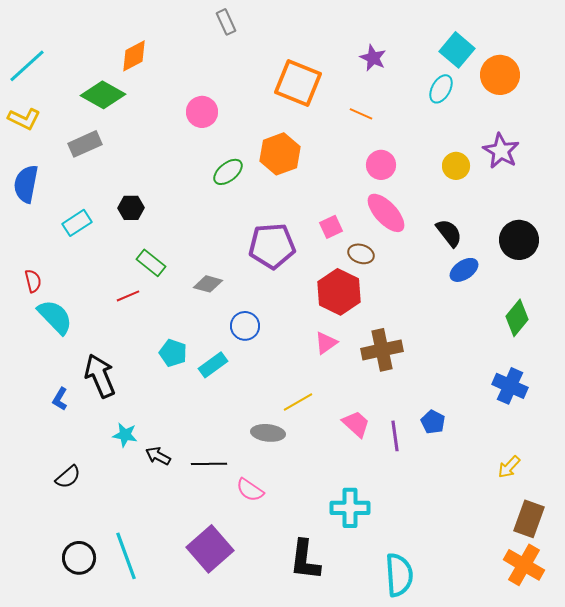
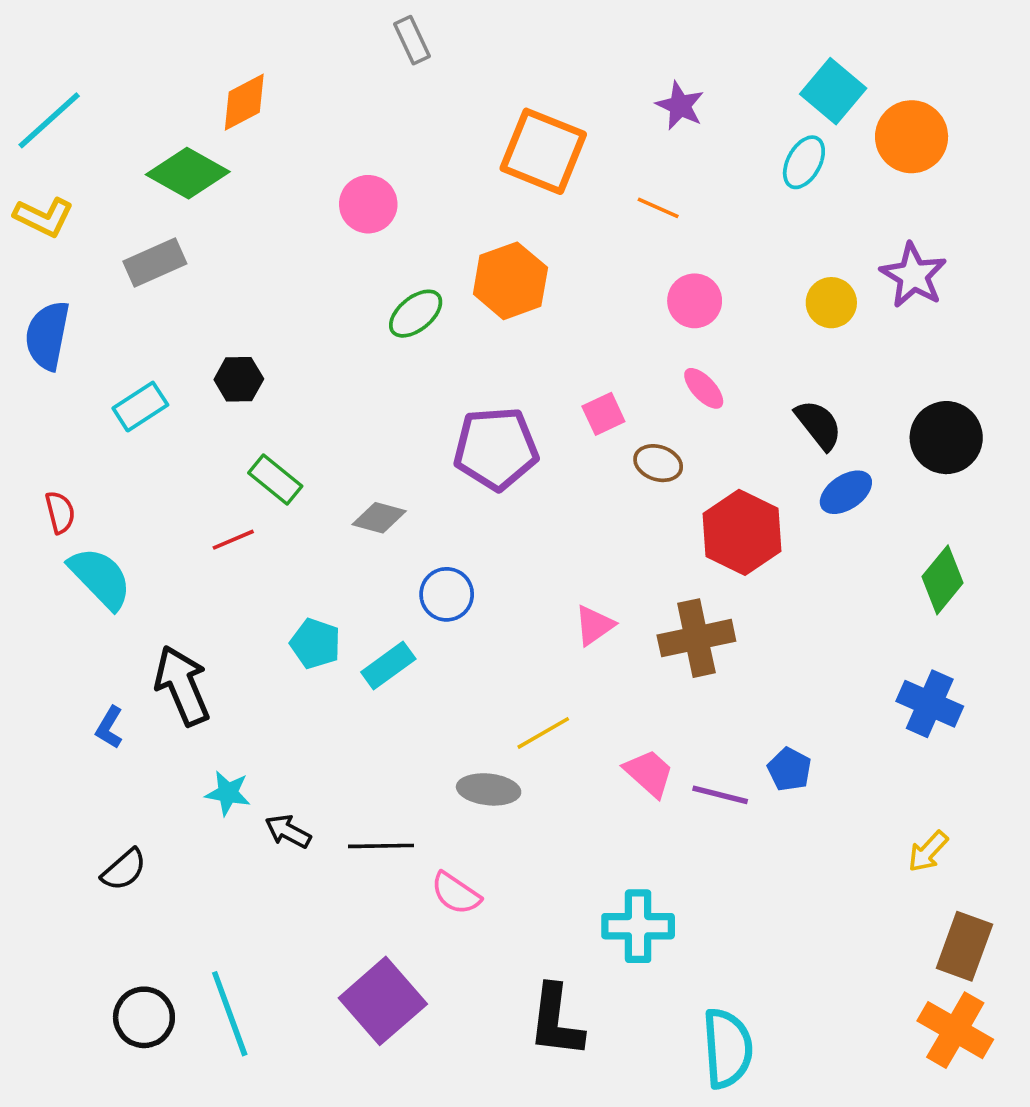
pink ellipse: (386, 213) -> (704, 388), size x0.6
red hexagon: (339, 292) -> (742, 532), moved
purple line: (395, 436) -> (720, 795), turned -68

